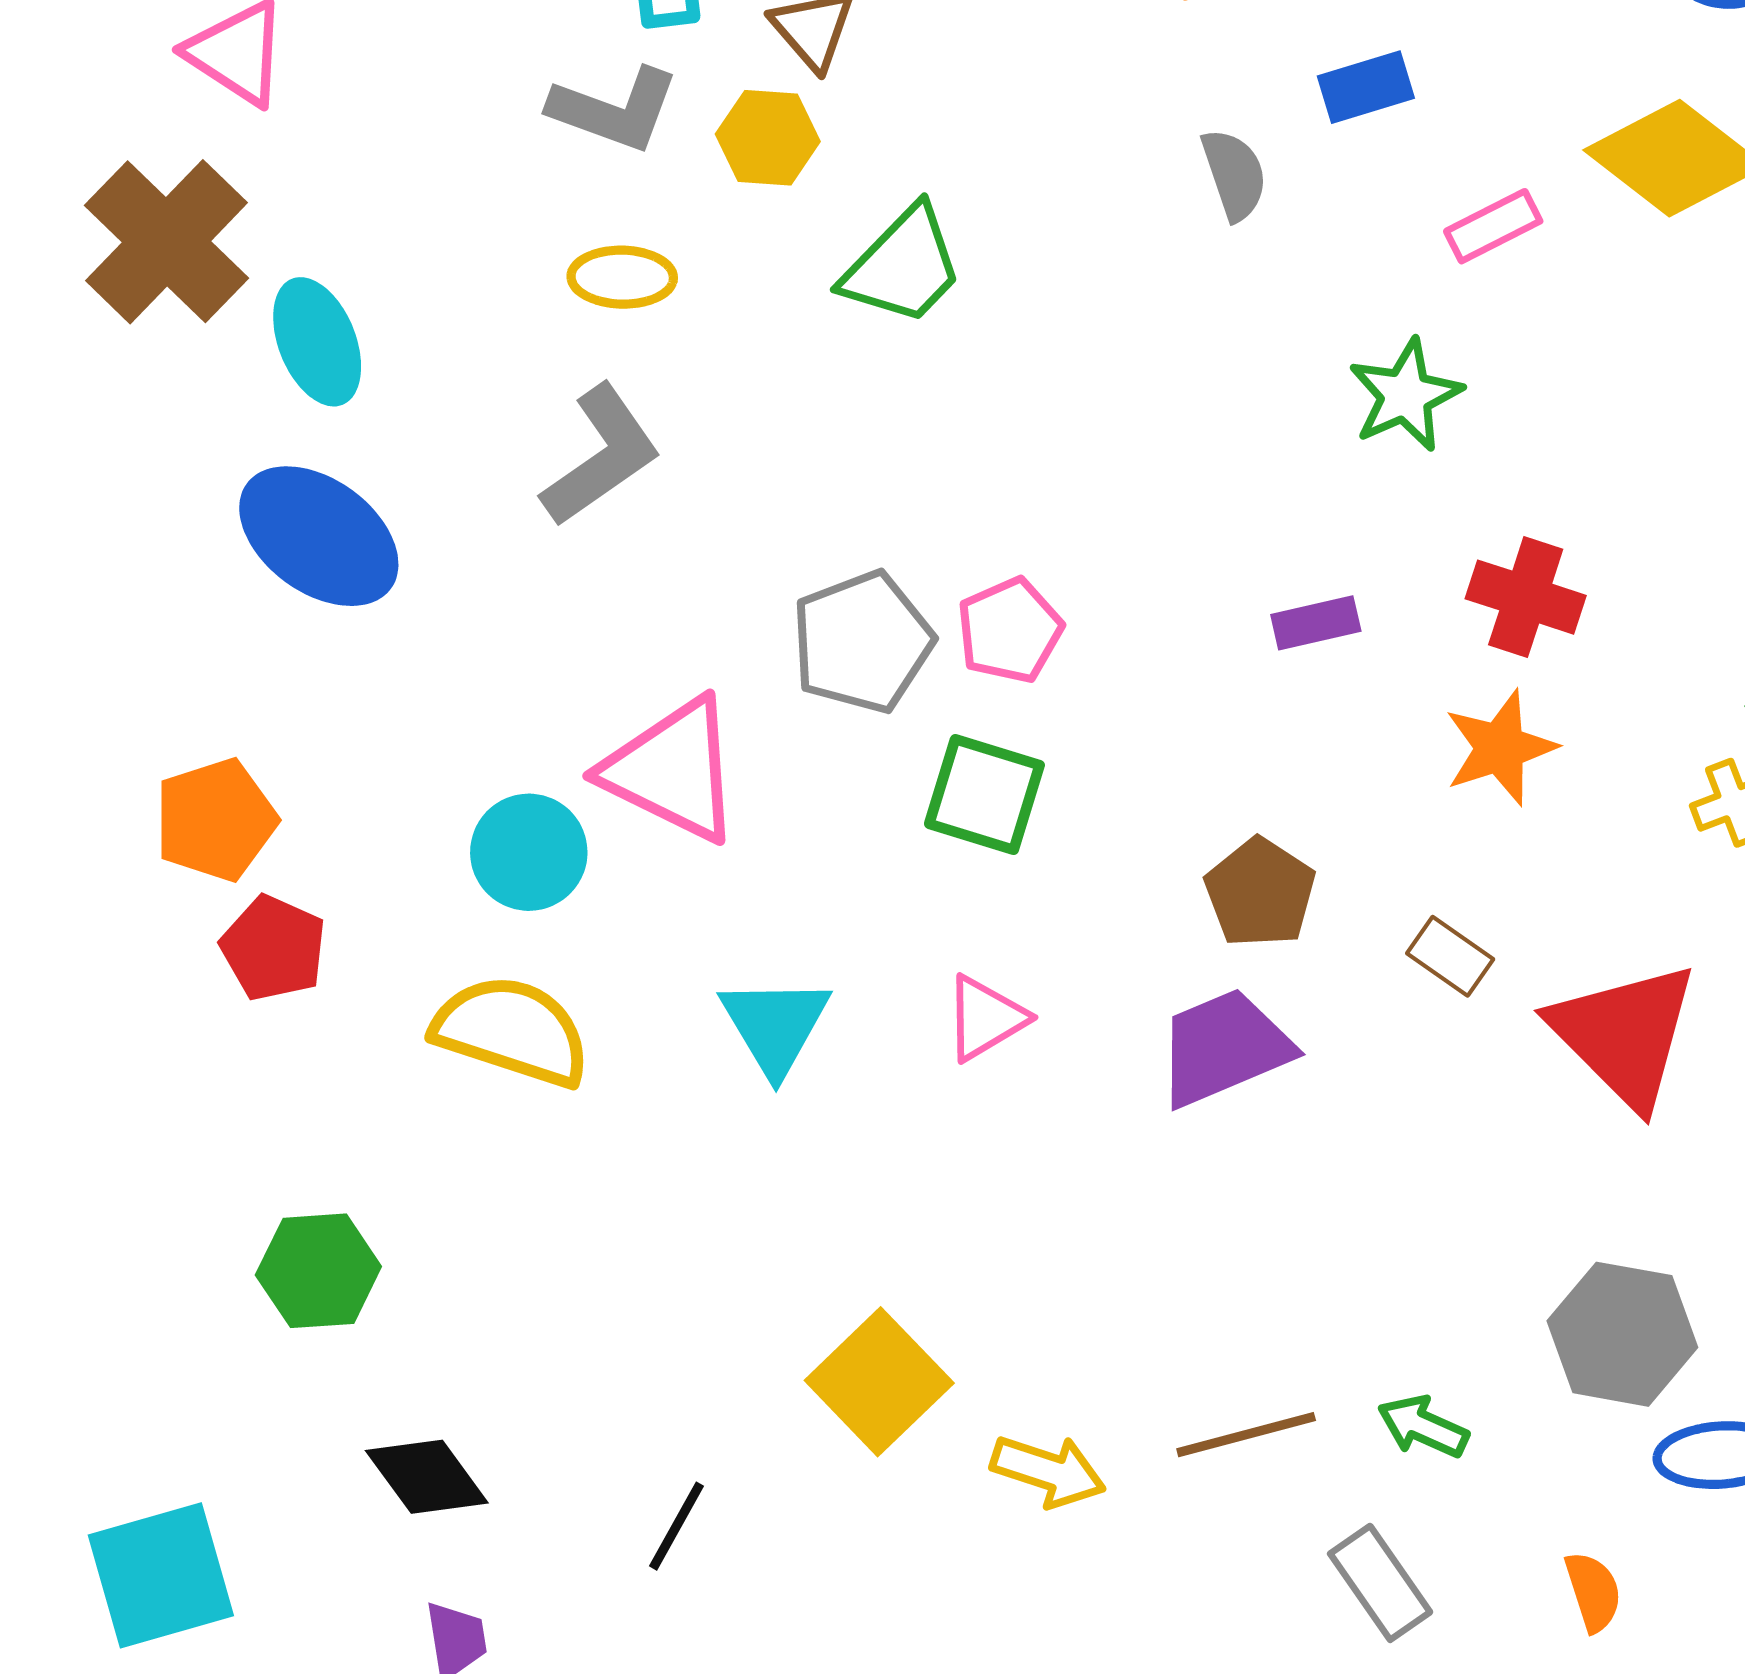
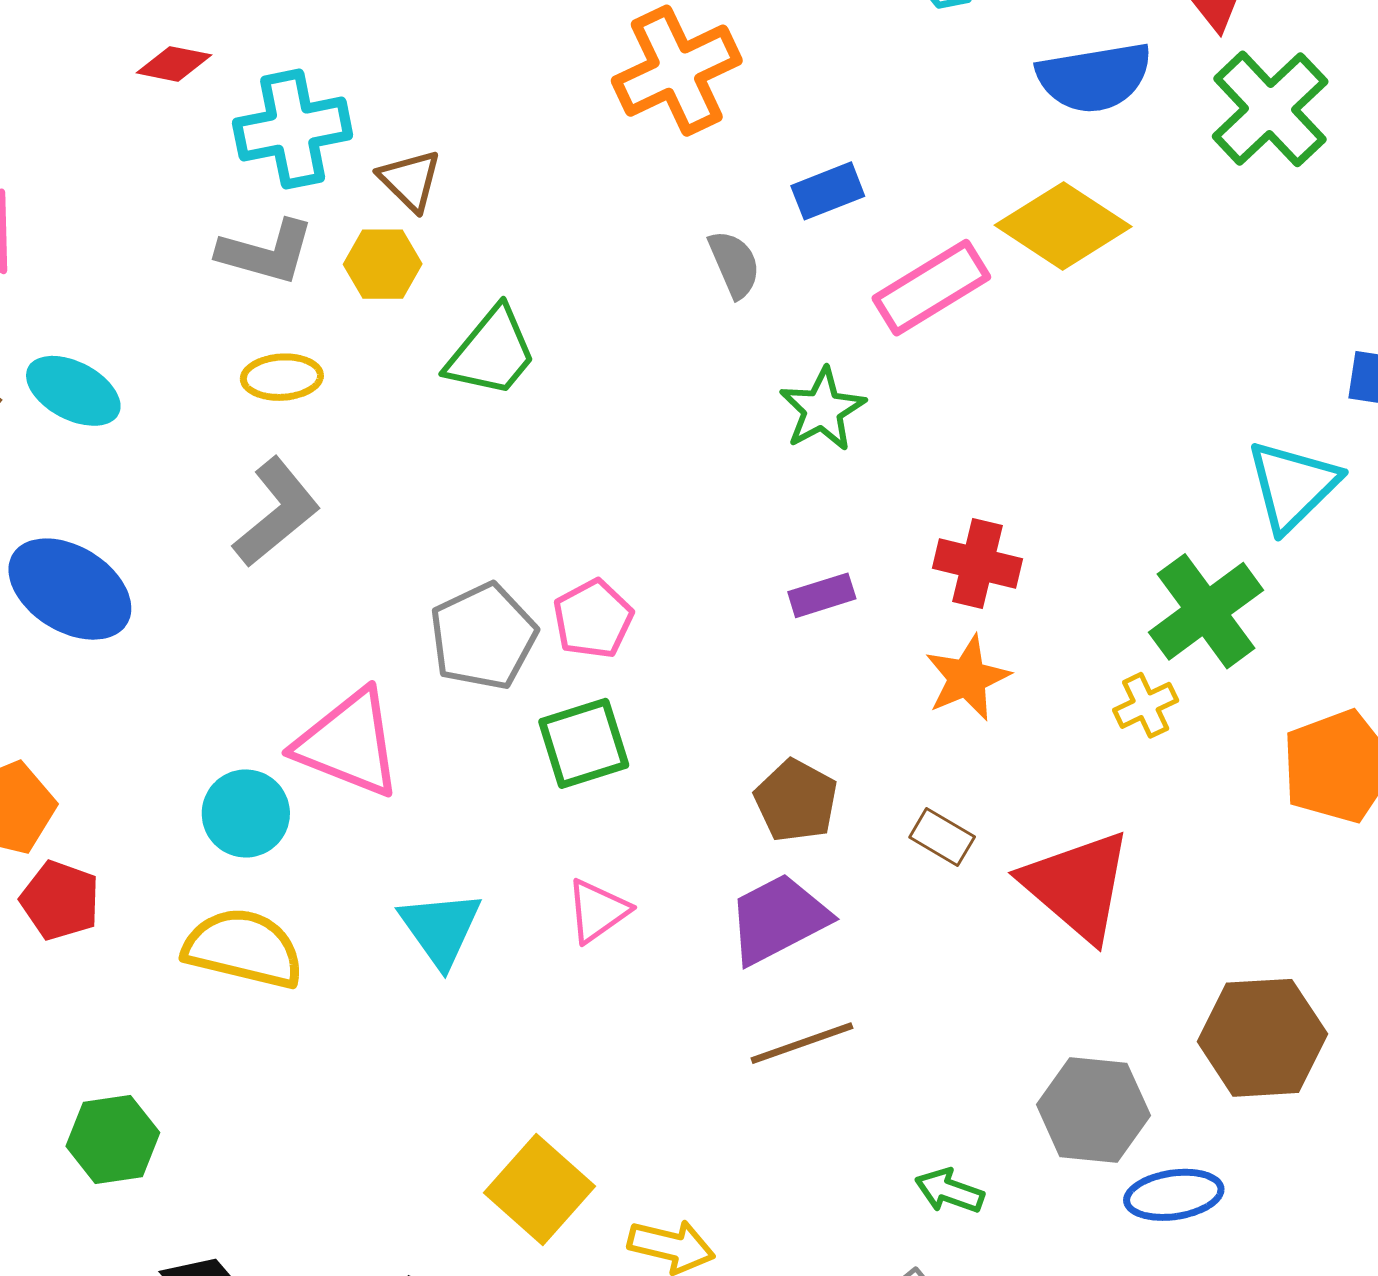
pink rectangle: (1493, 226) -> (931, 288), size x1.6
cyan ellipse: (317, 342) -> (73, 391), moved, turned -36
green star: (1405, 395) -> (822, 409), moved
green square: (984, 795) -> (584, 743), turned -30
brown line: (1246, 1435) -> (802, 1043), moved

